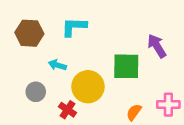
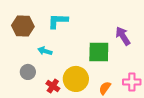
yellow circle: (88, 87) -> (76, 79), moved

